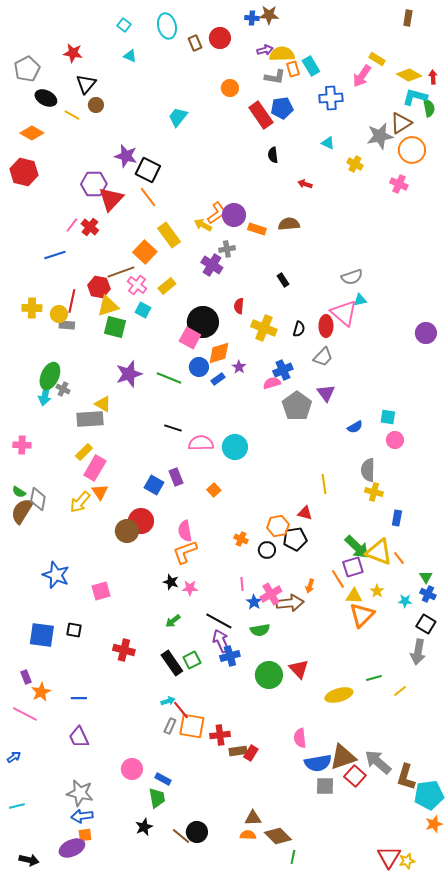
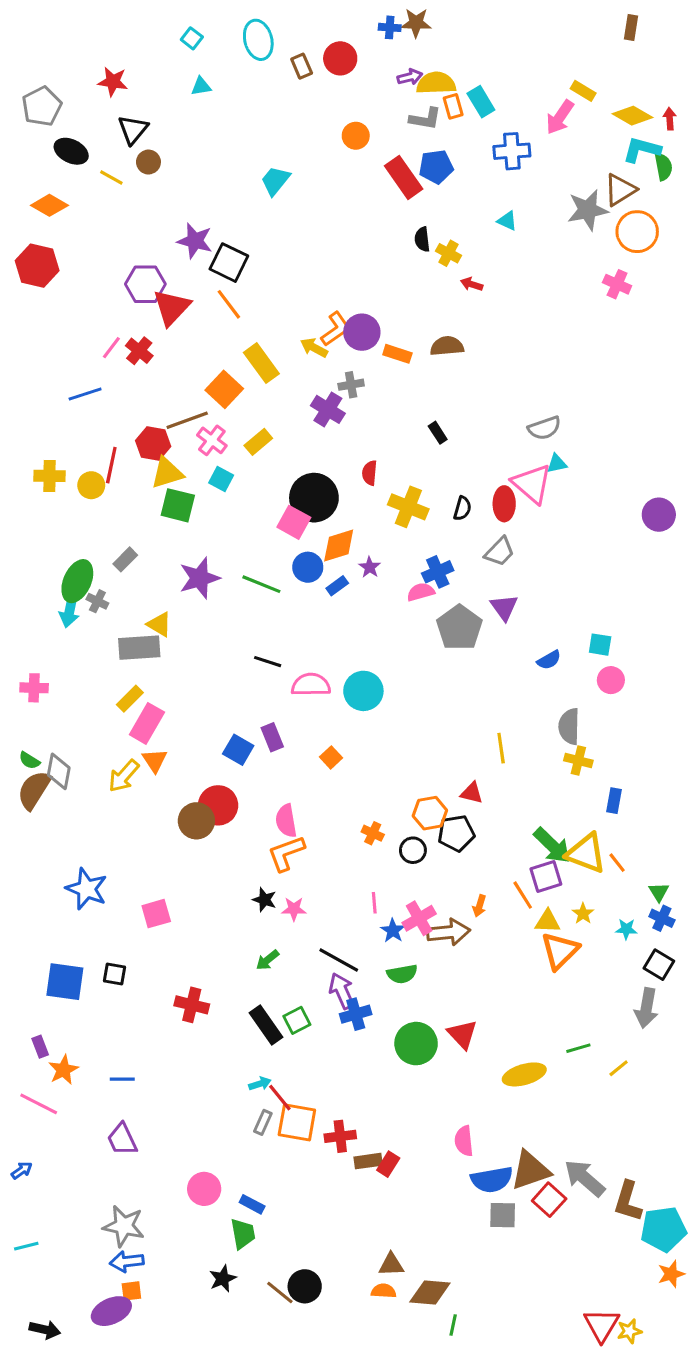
cyan triangle: (130, 56) -> (201, 86), turned -32
yellow cross: (355, 164) -> (448, 253), moved
gray rectangle: (67, 325) -> (125, 559), moved, turned -49
brown diamond: (278, 836) -> (430, 1293), turned -40

